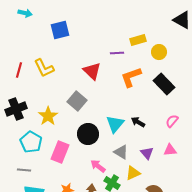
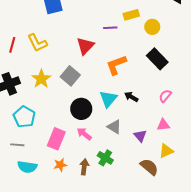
red triangle: (92, 71) -> (85, 46), turned 30
orange L-shape: (131, 77) -> (116, 65), moved
yellow star: (48, 116) -> (41, 79), moved
pink rectangle: (60, 152) -> (56, 139), moved
purple triangle: (147, 153) -> (140, 136), moved
pink arrow: (98, 166) -> (84, 134), moved
yellow triangle: (133, 173) -> (166, 151), moved

